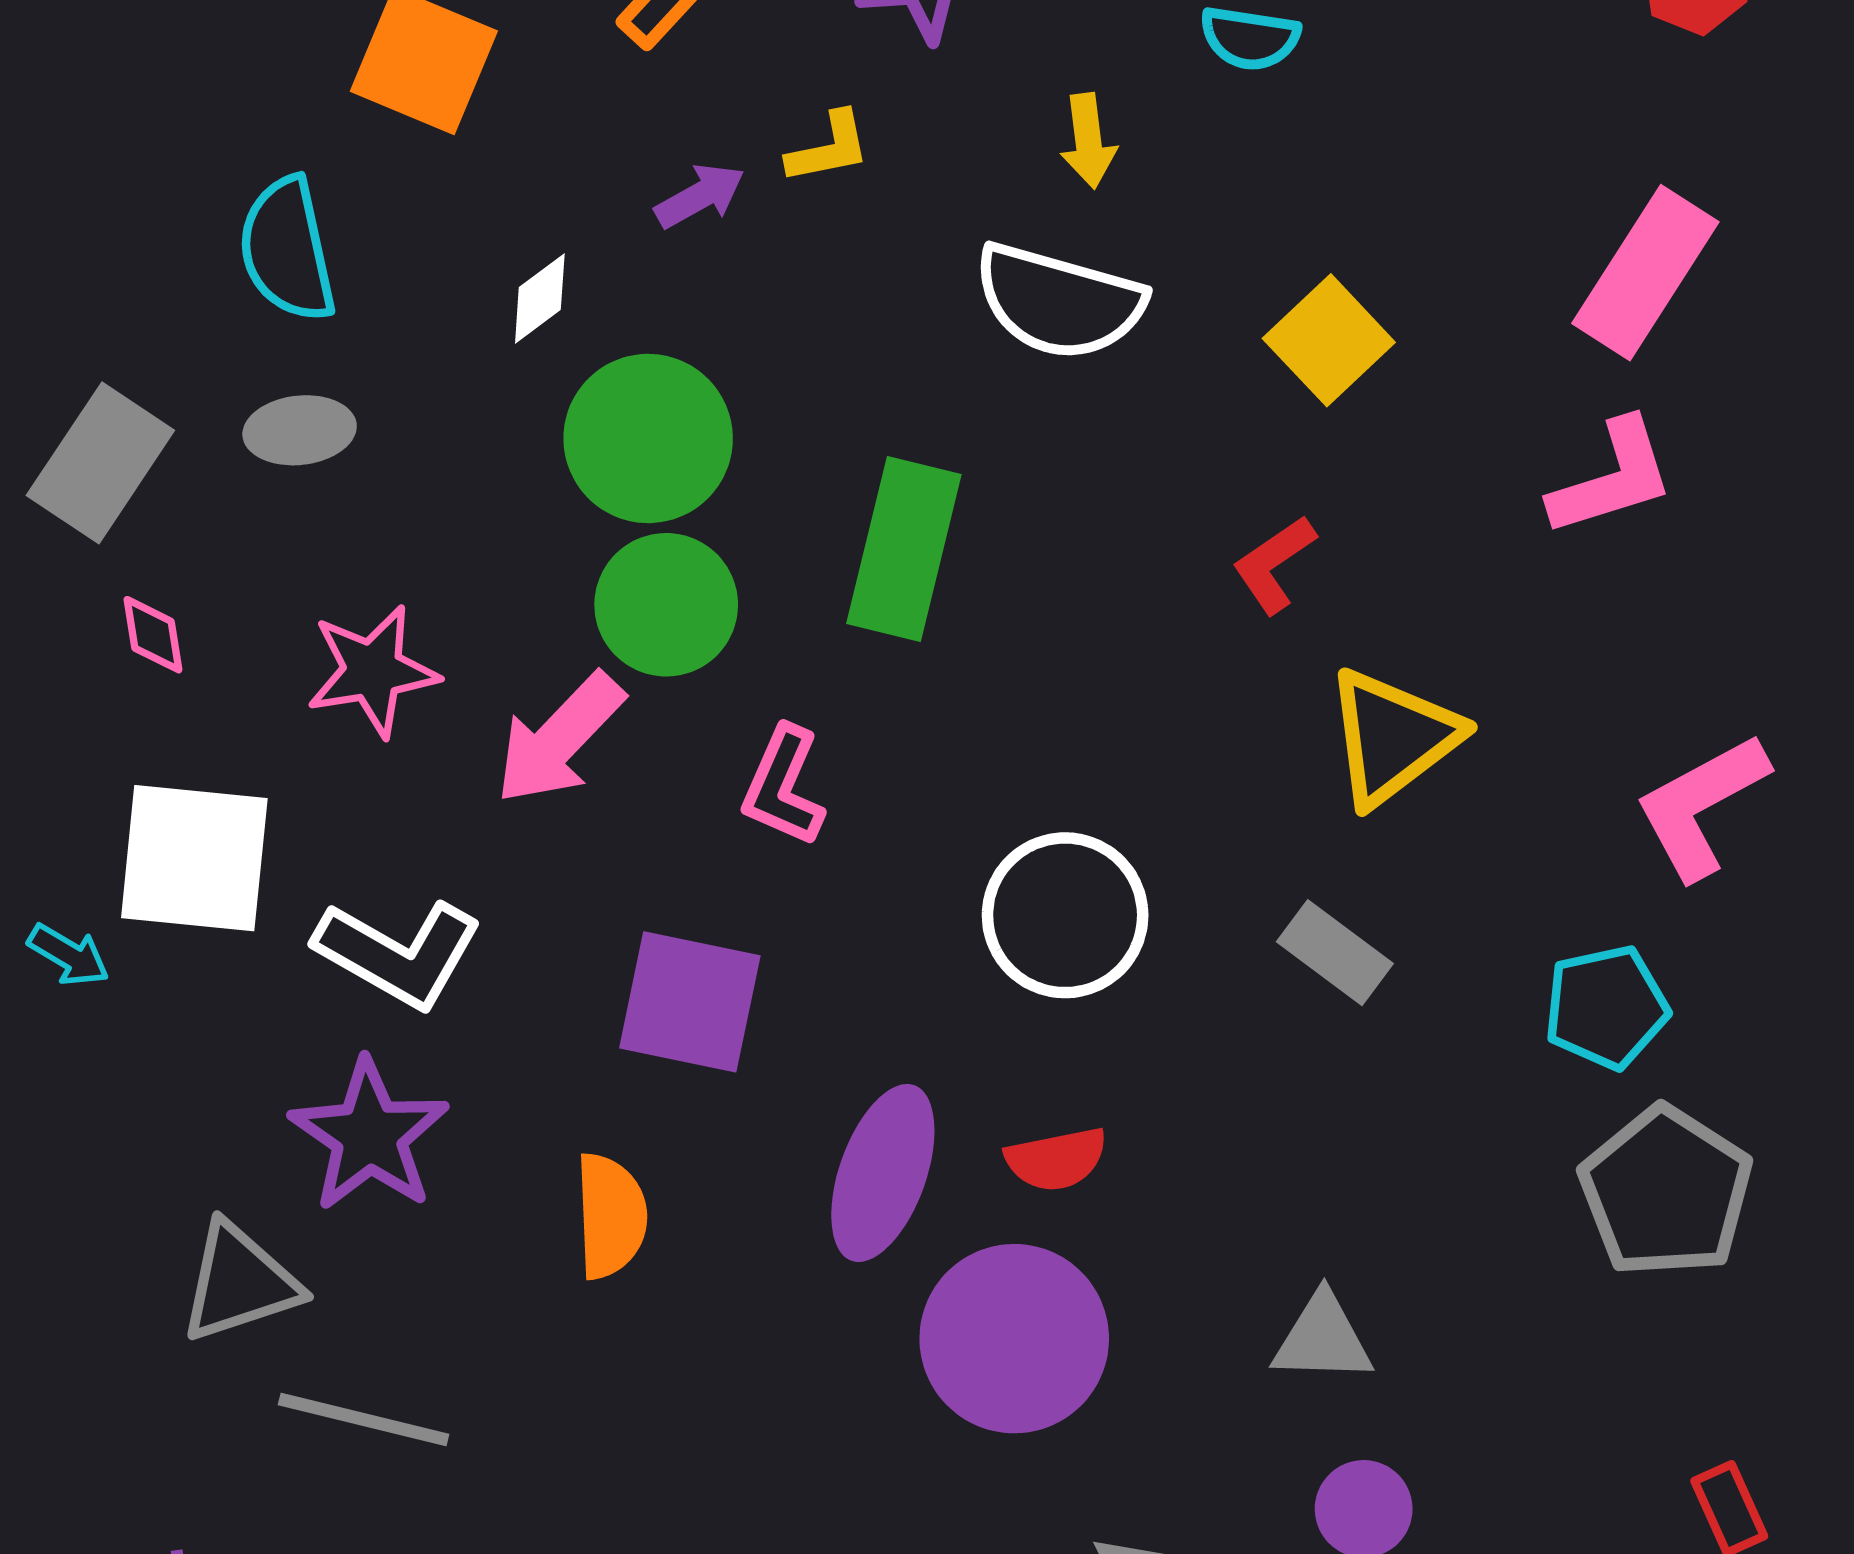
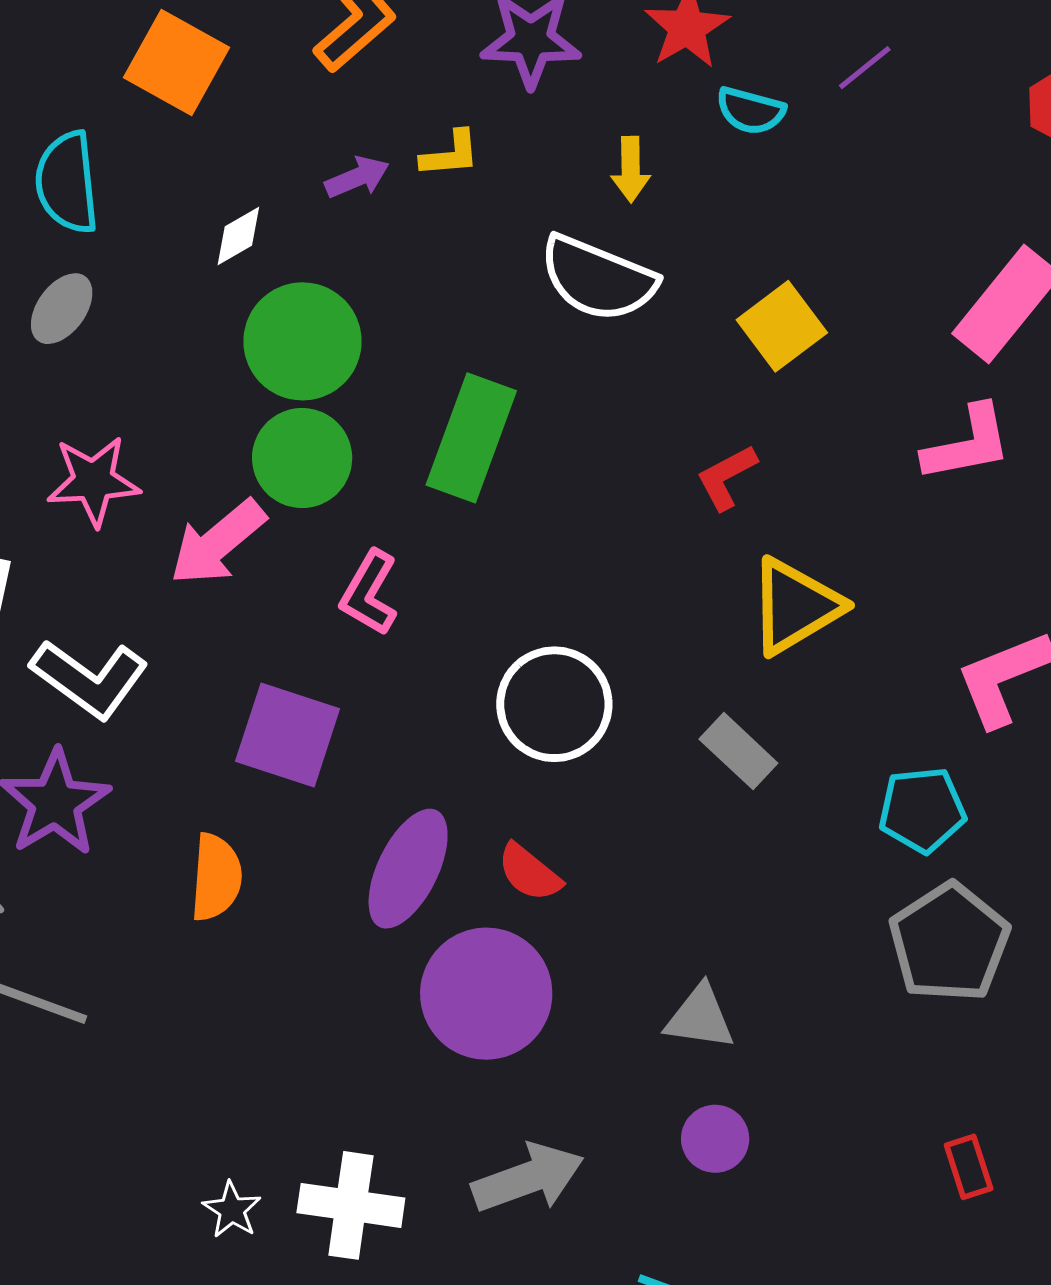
gray ellipse: (300, 430) -> (62, 309), turned -54
red semicircle: (1056, 1159) -> (529, 873), turned 44

